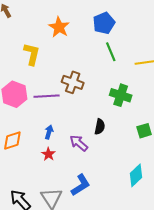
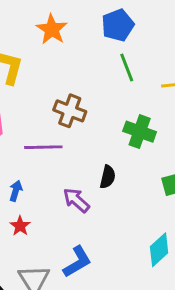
purple line: (47, 96) -> (43, 147), moved
blue arrow: (49, 132) -> (16, 191), moved
red star: (48, 154) -> (20, 226), moved

